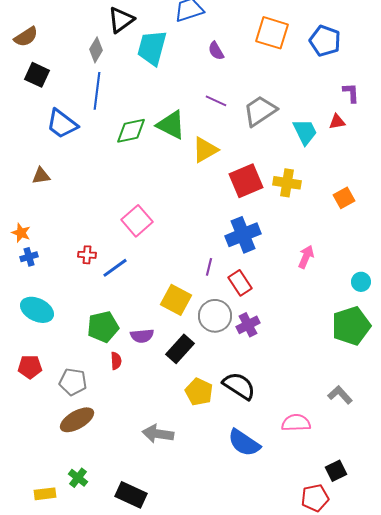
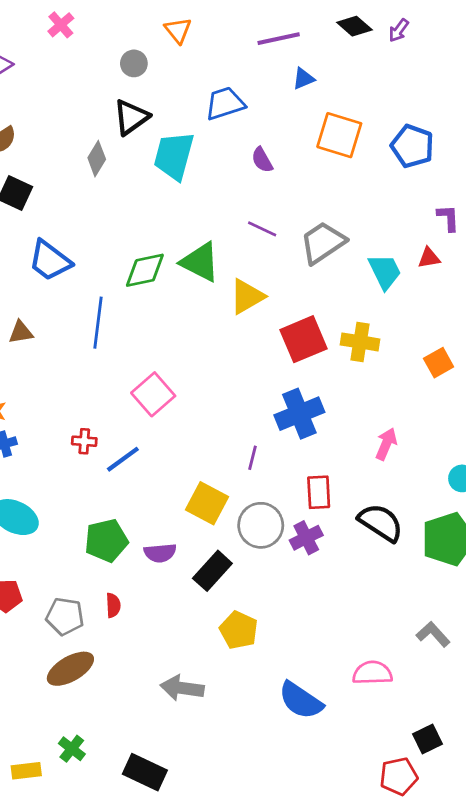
blue line: (97, 91) -> (98, 323), moved
red rectangle: (240, 283) -> (319, 492), moved, turned 30
red semicircle: (116, 361) -> (113, 605), moved
black semicircle: (239, 386) -> (381, 523), moved

